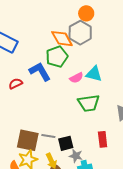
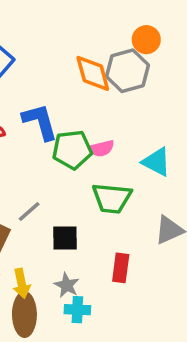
green pentagon: (57, 57) -> (72, 150), moved
cyan triangle: (94, 74) -> (156, 162), moved
gray line: (48, 136) -> (29, 212), moved, turned -64
black square: (66, 143) -> (65, 238), moved

